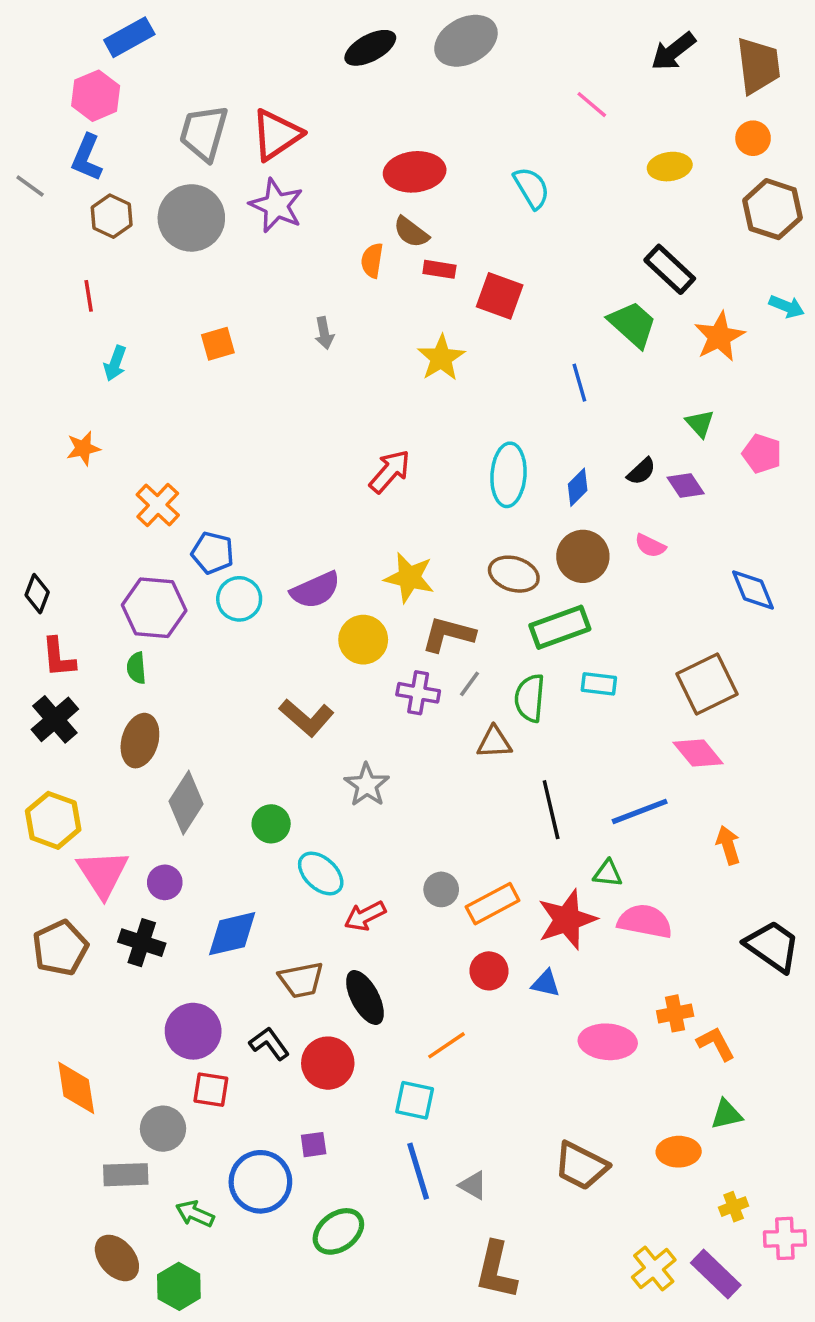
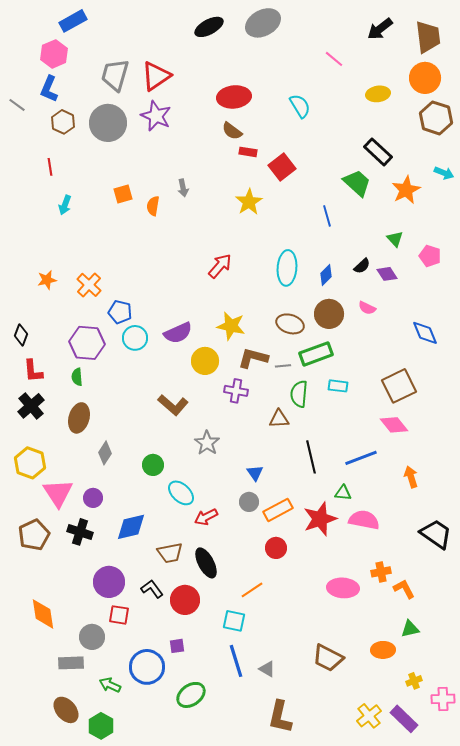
orange circle: (753, 138) -> (425, 78), size x1.6
orange semicircle: (372, 260) -> (153, 206), moved
red square: (500, 296) -> (282, 167), turned 32
orange star: (83, 448) -> (47, 280), moved
gray line: (470, 684) -> (283, 366), moved, turned 49
gray diamond: (186, 803) -> (105, 453), size x0.7
blue triangle: (546, 983) -> (255, 473), moved, turned 42

